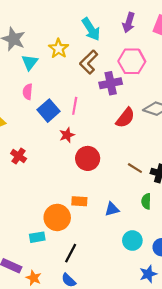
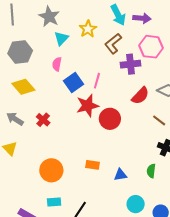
purple arrow: (129, 23) -> (142, 18), moved, turned -108
red star: (67, 135) -> (87, 106), size x1.6
red circle: (88, 158) -> (110, 119), moved
brown line: (135, 168) -> (159, 120), moved
orange circle: (57, 217) -> (51, 170), moved
cyan rectangle: (37, 237) -> (54, 202), moved

